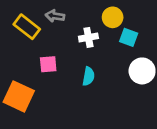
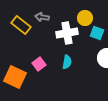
white cross: (88, 37) -> (67, 33), size x1.5
pink square: (48, 64) -> (39, 64), moved, turned -32

